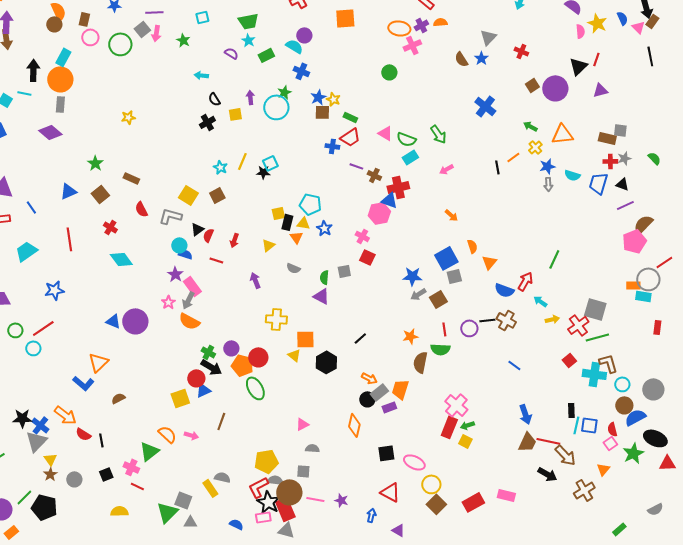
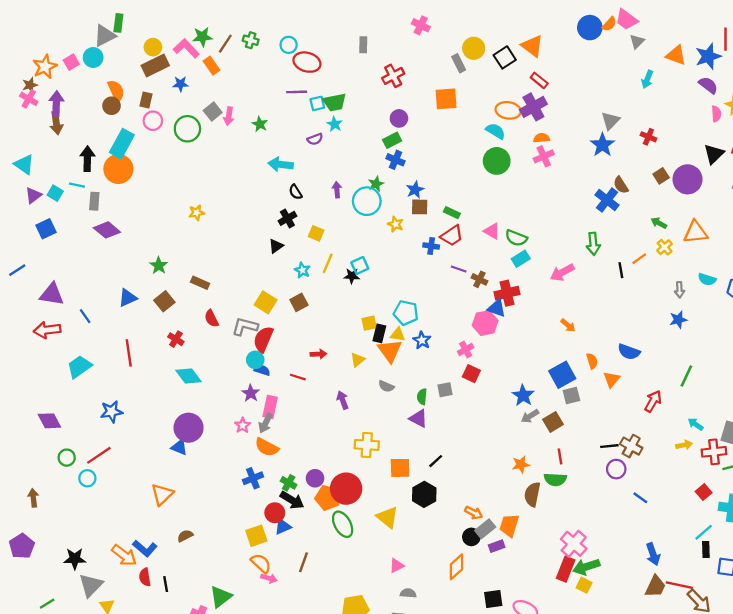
purple line: (154, 12) -> (297, 92), moved
cyan square: (202, 17) -> (317, 103), moved
orange semicircle: (440, 22) -> (542, 138), moved
purple cross: (421, 25) -> (533, 107), size x1.6
pink cross: (412, 45) -> (544, 156), moved
cyan semicircle: (294, 46) -> (496, 131), moved
purple semicircle: (231, 53) -> (315, 139), turned 128
green rectangle: (266, 55) -> (392, 140), moved
cyan rectangle: (63, 57) -> (122, 144), size x1.4
blue star: (481, 58) -> (602, 145), size x1.5
brown semicircle: (461, 59) -> (621, 185), moved
green circle: (389, 72) -> (497, 161), size x1.5
cyan arrow: (201, 75) -> (281, 164), size x1.5
yellow star: (333, 99) -> (395, 224), moved
gray rectangle: (60, 104) -> (94, 201), moved
yellow square: (235, 114) -> (316, 233), moved, turned 32
green arrow: (438, 134) -> (593, 244), moved, turned 30
blue star: (547, 166) -> (678, 320), moved
pink arrow: (446, 169) -> (562, 272), size x1.5
black triangle: (197, 229) -> (276, 246), moved
red semicircle: (208, 235) -> (263, 339), moved, size x1.6
pink cross: (362, 236) -> (466, 350), turned 32
orange triangle: (296, 237) -> (390, 351), size x1.6
red arrow: (234, 240) -> (318, 354), turned -112
blue star: (412, 276) -> (523, 395), turned 30
pink rectangle: (192, 286) -> (270, 407), turned 48
blue semicircle: (504, 290) -> (629, 352), moved
cyan arrow: (540, 301) -> (696, 424), moved
purple circle: (135, 321) -> (189, 428), moved
red cross: (578, 325) -> (714, 452), turned 30
purple circle: (469, 328) -> (616, 469), moved
black line: (360, 338) -> (436, 461), moved
yellow triangle: (294, 355) -> (387, 517), moved, size x1.5
red circle: (258, 357) -> (346, 489), size x1.4
blue L-shape: (83, 383) -> (145, 548), moved
blue cross: (40, 425) -> (253, 478), moved, turned 30
orange diamond: (354, 425) -> (456, 567), turned 35
green arrow: (467, 425) -> (586, 567), size x1.6
cyan line: (576, 425) -> (704, 532), moved, turned 36
red semicircle: (83, 434) -> (145, 577), turned 49
orange semicircle: (167, 434) -> (261, 563), moved

